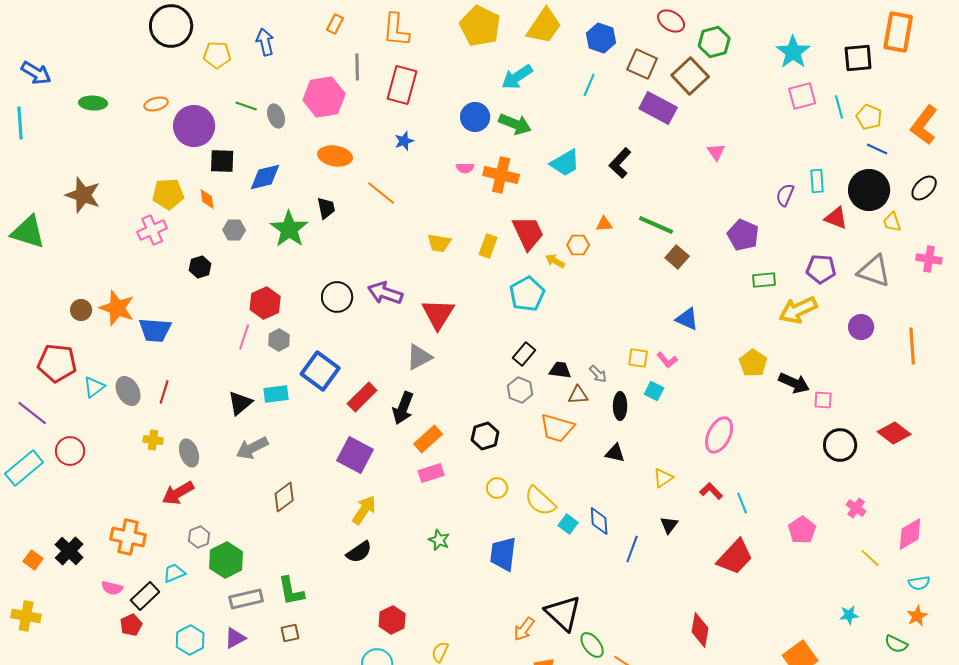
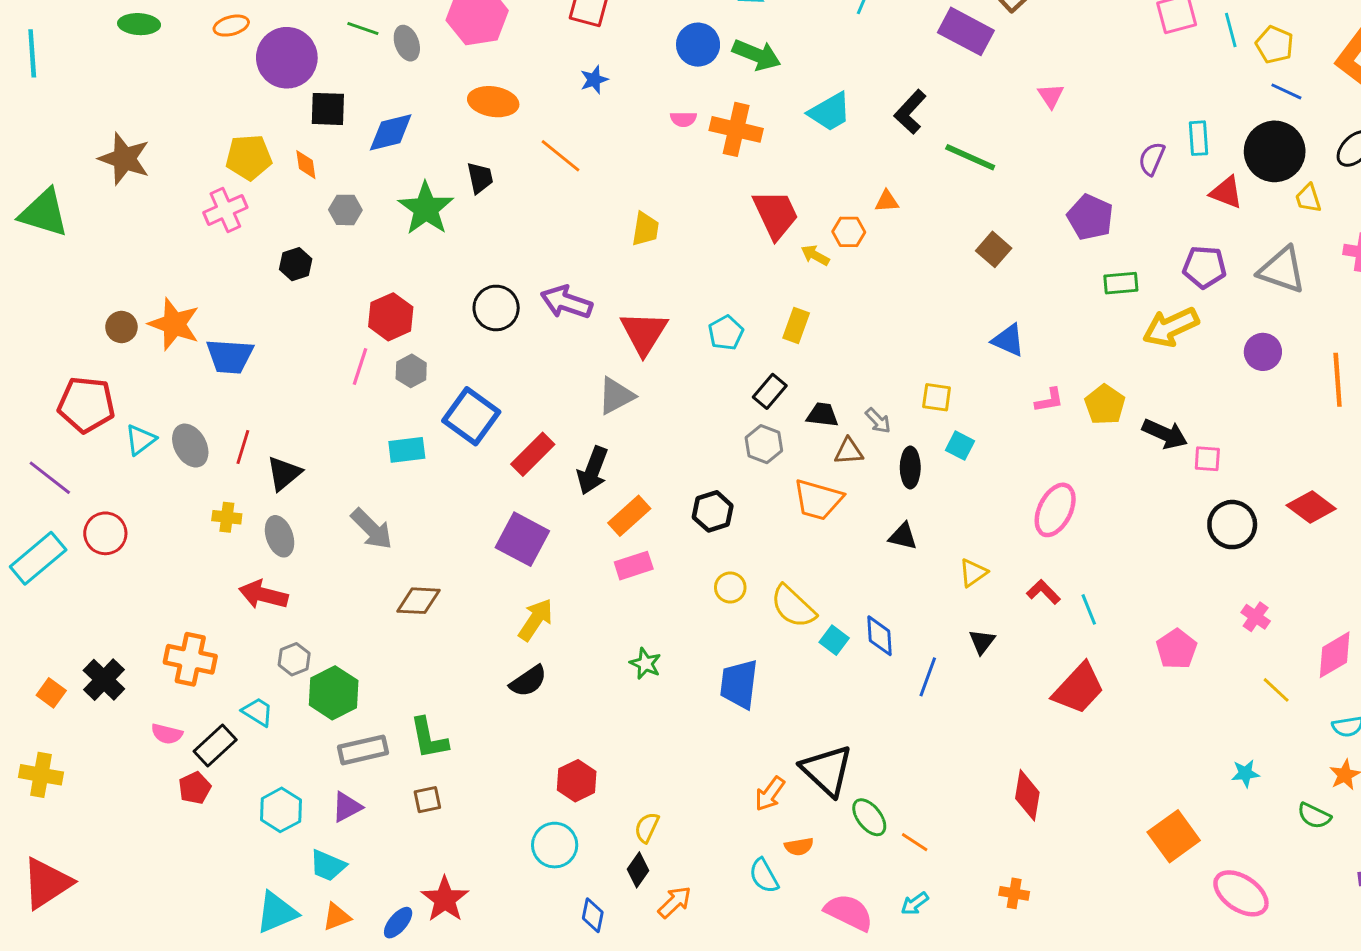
green line: (656, 225) -> (970, 157), moved
yellow trapezoid: (439, 243) -> (645, 229), turned -90
yellow rectangle: (488, 246) -> (796, 326), moved
cyan pentagon: (527, 294) -> (726, 333), moved, size x0.7
pink L-shape: (667, 360) -> (1049, 400), moved, turned -60
black triangle: (240, 403) -> (284, 473), moved
gray arrow: (252, 448) -> (372, 529), turned -108
red arrow: (178, 493) -> (263, 595), turned 44
brown diamond: (284, 497) -> (419, 601), turned 40
cyan trapezoid: (174, 573) -> (258, 712), turned 55

